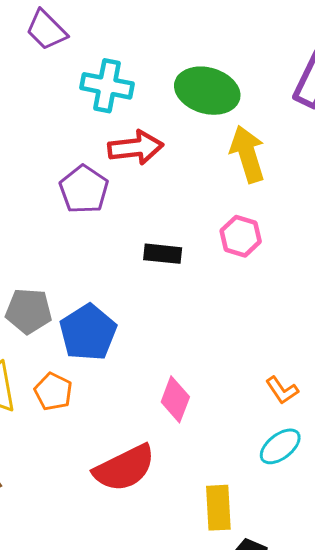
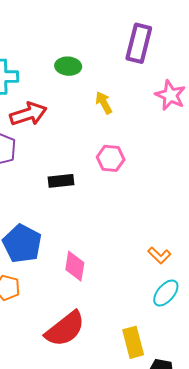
green ellipse: (207, 91) -> (68, 66), size x0.6
yellow arrow: (248, 154) -> (104, 103), size x0.6
pink diamond: (175, 399) -> (75, 266), moved

